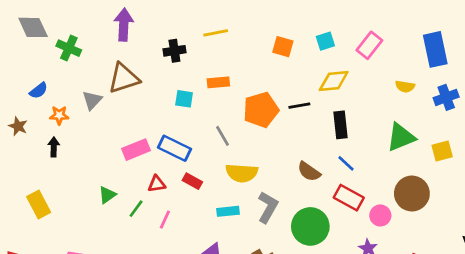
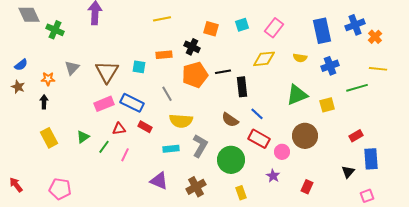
black cross: (174, 51) -> (192, 47), moved, turned 35
brown triangle: (124, 78) -> (107, 72), moved, turned -40
yellow diamond: (334, 81) -> (264, 59), moved
blue semicircle: (39, 91) -> (21, 65), moved
black rectangle: (341, 125) -> (242, 87), moved
yellow rectangle: (39, 204) -> (49, 138), moved

